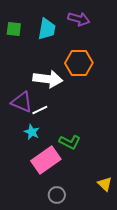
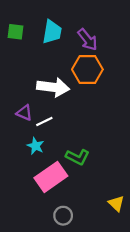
purple arrow: (79, 19) -> (87, 40), moved, turned 35
purple triangle: (22, 102) -> (24, 113), size x0.7

